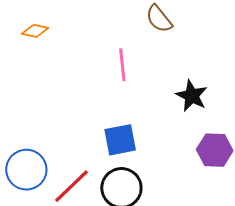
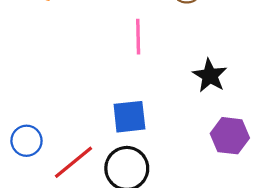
blue circle: (26, 170) -> (26, 141), size x0.7

